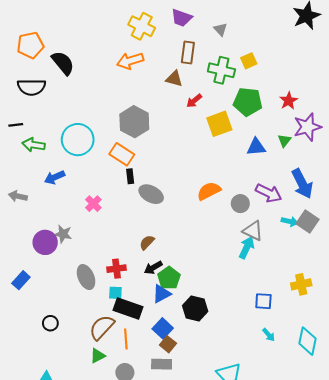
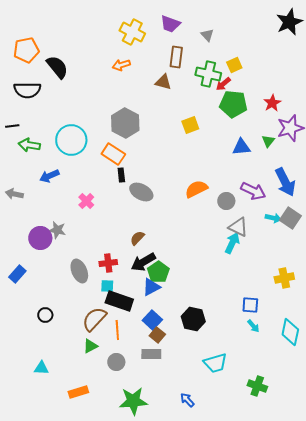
orange arrow: (130, 61) -> (121, 65), size x0.7
red arrow: (194, 101) -> (223, 84), moved
yellow square: (219, 124) -> (190, 125), moved, size x0.7
black arrow: (153, 268) -> (143, 262), size x1.4
blue square: (263, 301) -> (250, 305), moved
black hexagon: (195, 309) -> (193, 319), moved

